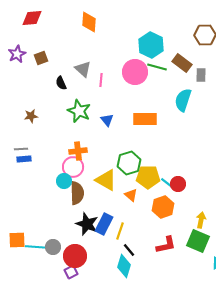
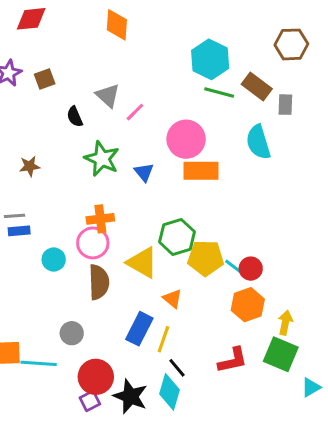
pink circle: (135, 72) -> (186, 139), moved
pink line: (101, 80) -> (135, 112), turned 40
cyan semicircle: (183, 100) -> (258, 142), turned -35
cyan circle: (64, 181) -> (54, 260), moved
orange triangle: (131, 195) -> (172, 299), moved
orange hexagon: (163, 207) -> (248, 305), moved
black star: (87, 224) -> (130, 396), moved
gray circle: (53, 247) -> (72, 333), moved

